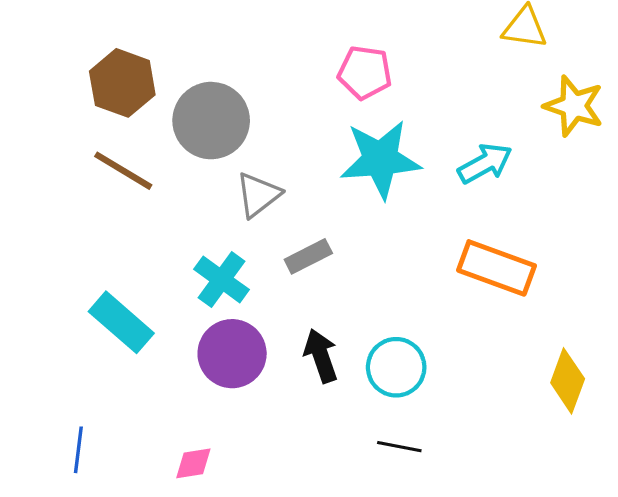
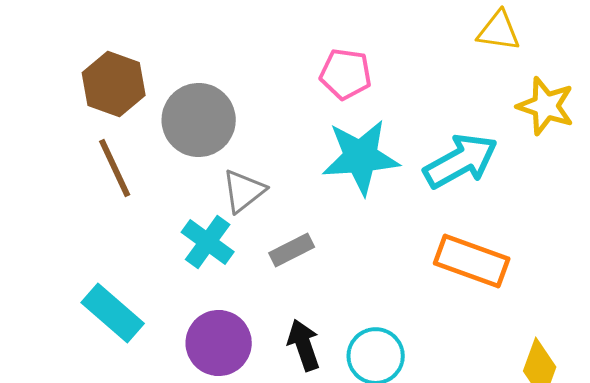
cyan arrow: (485, 163) -> (461, 161), size x1.4
brown line: (123, 171) -> (115, 168), turned 34
cyan cross: (222, 279) -> (208, 242), moved

